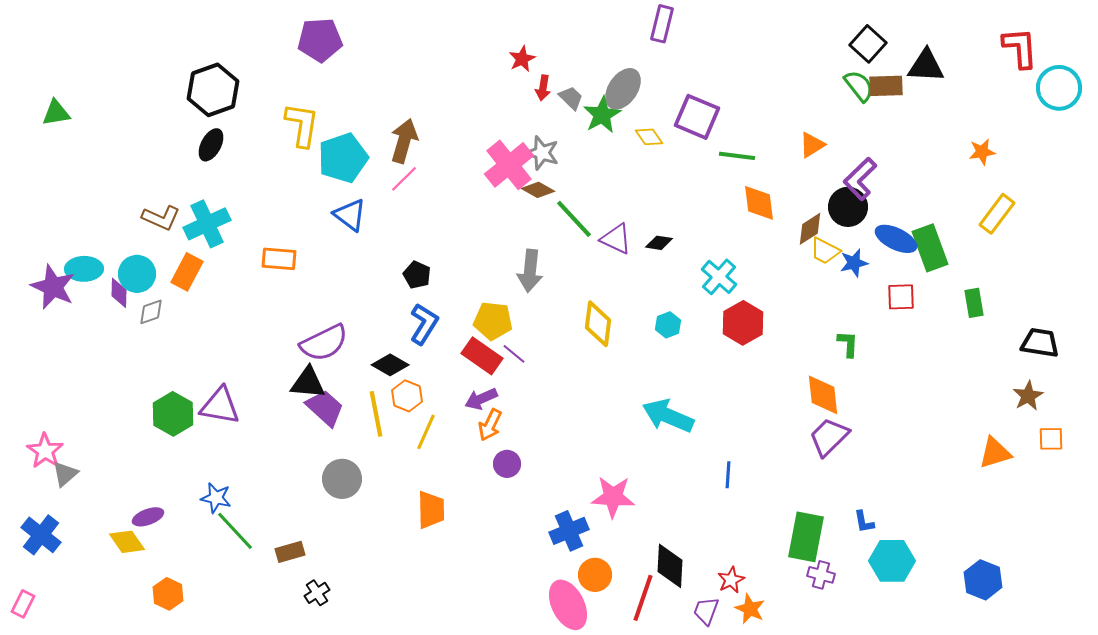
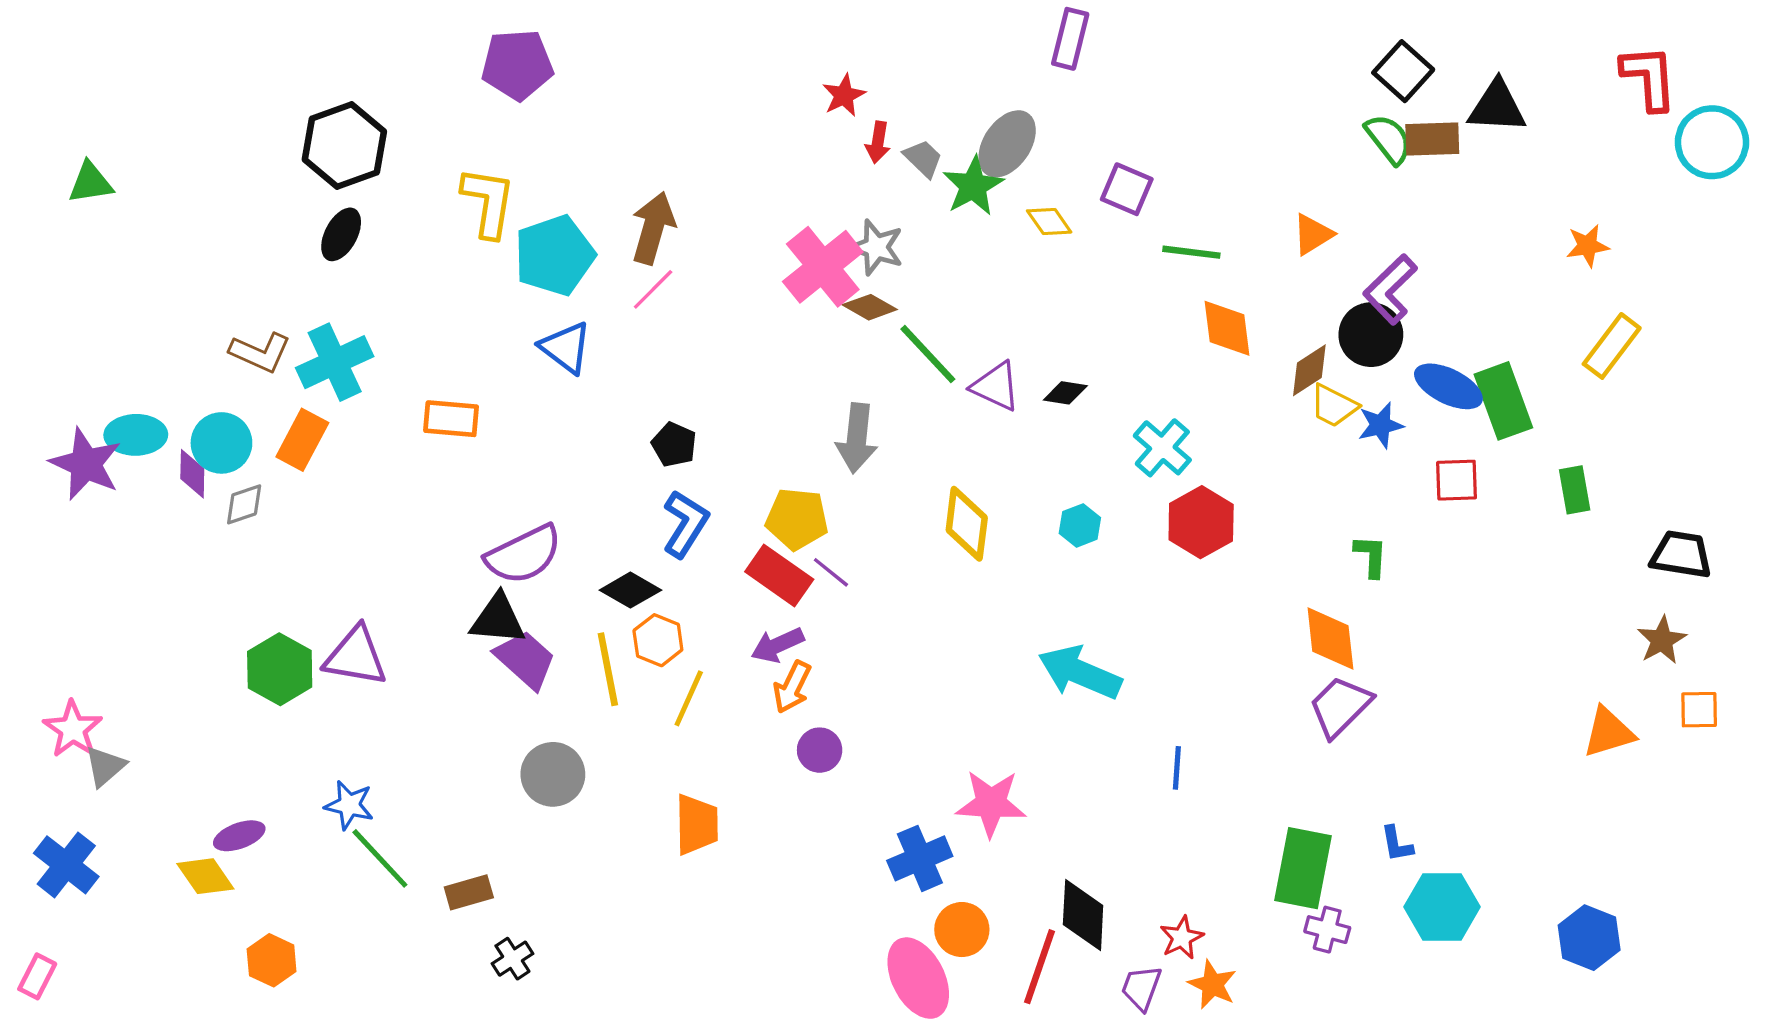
purple square: (697, 117) -> (1127, 189), size x0.7

